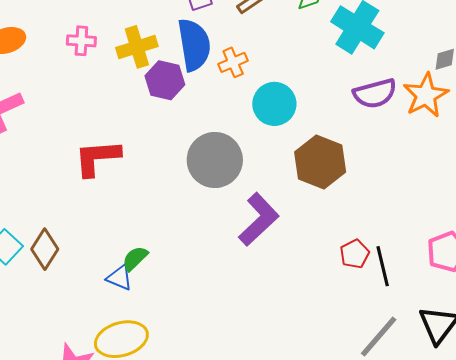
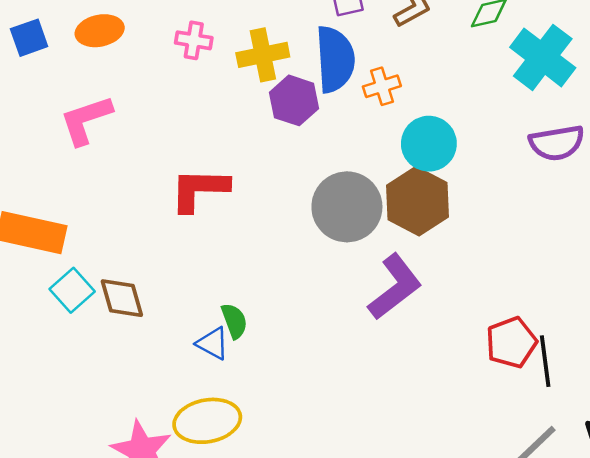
brown hexagon: (320, 162) -> (418, 201), moved
brown diamond: (45, 249) -> (122, 298), turned -54
red pentagon: (355, 254) -> (511, 342), size x1.4
green semicircle: (135, 258) -> (234, 321), turned 108

